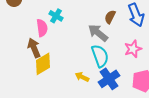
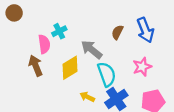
cyan cross: (56, 16) -> (59, 31), turned 32
gray arrow: (98, 33) -> (92, 50), moved
yellow diamond: (43, 64) -> (70, 68), moved

